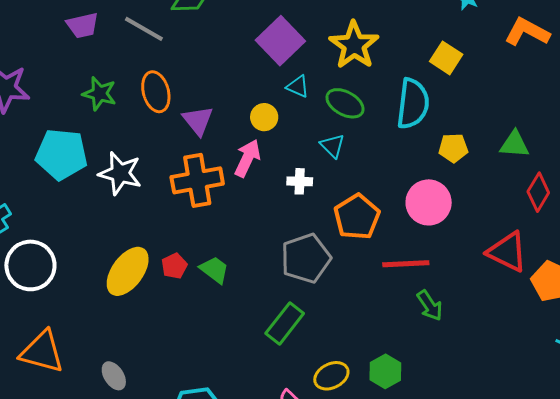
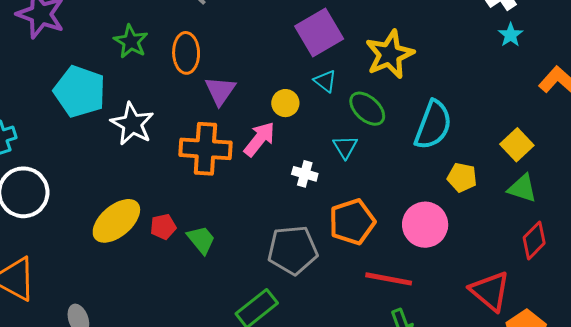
yellow square: (446, 58) -> (517, 145), moved

